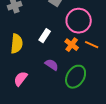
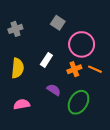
orange cross: (72, 45) -> (74, 69), turned 32
pink semicircle: (21, 79) -> (22, 104), turned 42

